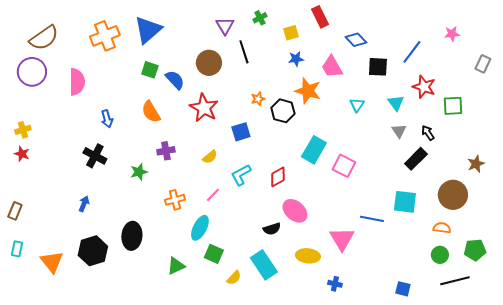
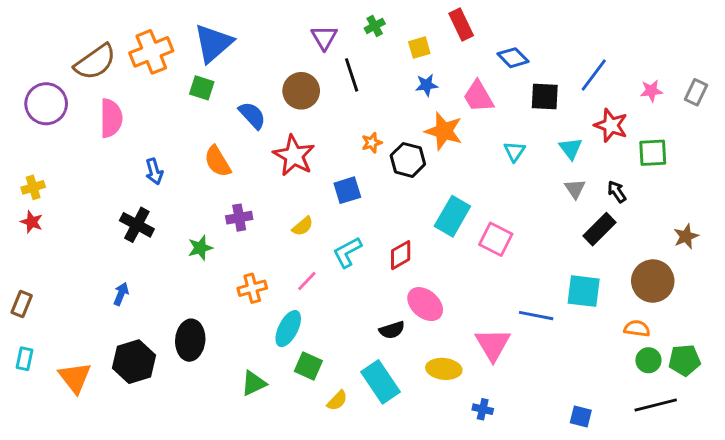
pink star: (452, 34) -> (651, 91), moved
brown semicircle: (44, 38) -> (95, 62), moved
green square: (150, 70) -> (202, 88), moved
green circle: (440, 255) -> (648, 360), moved

